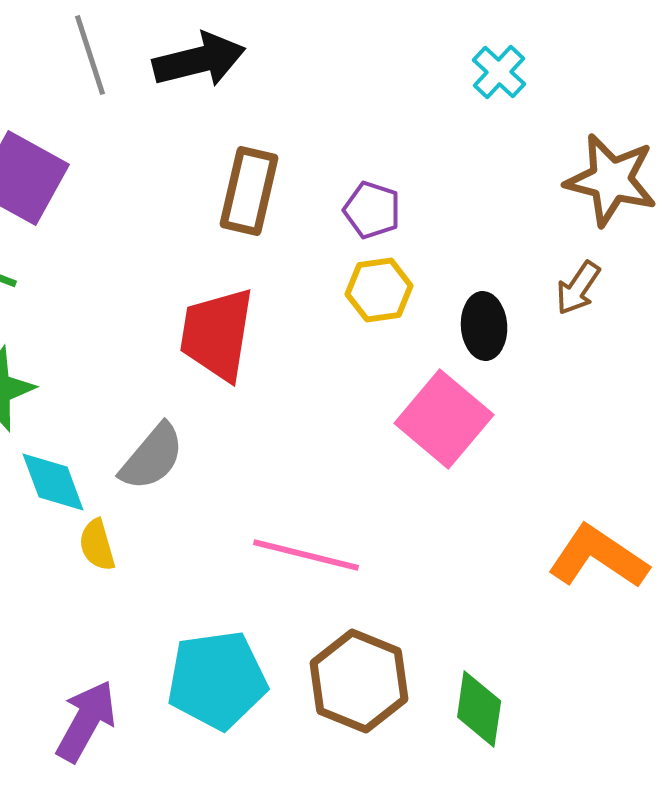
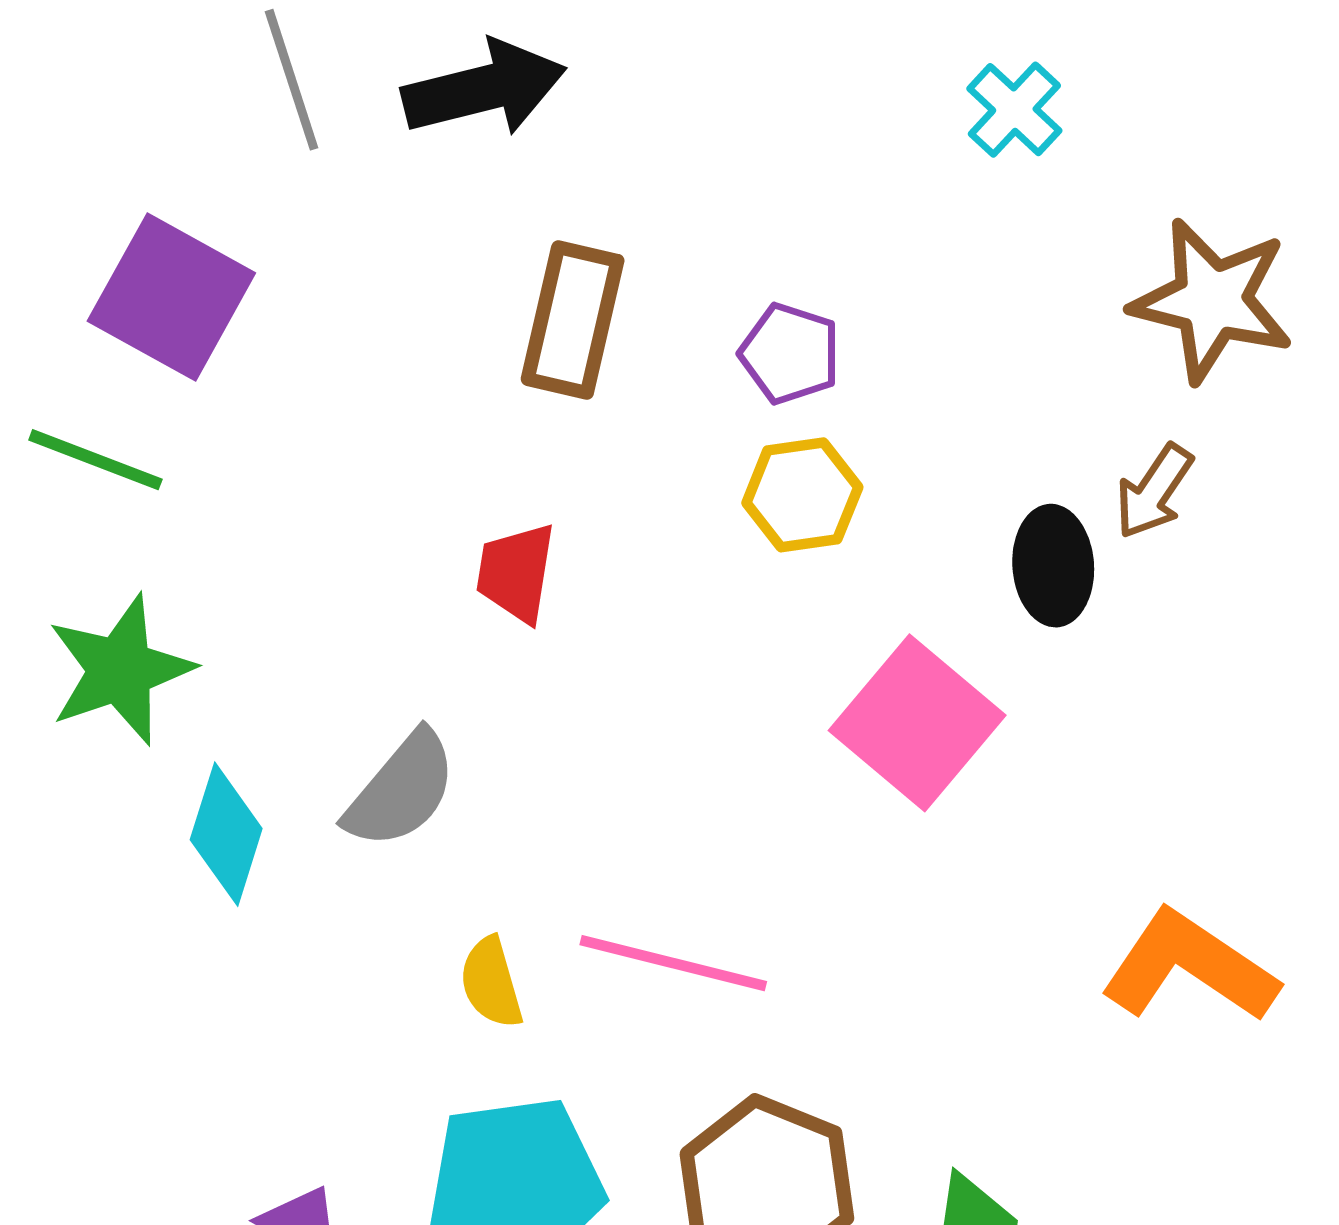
black ellipse: (484, 326) -> (1053, 566), moved
red trapezoid: (217, 334) -> (516, 573), size x0.6
cyan diamond: (53, 482) -> (226, 834), turned 38
yellow semicircle: (97, 545) -> (491, 983), moved

